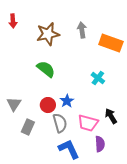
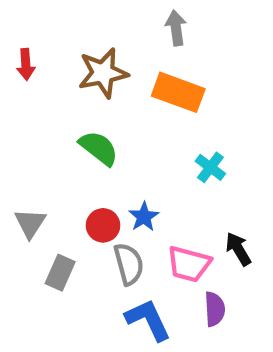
red arrow: (13, 21) -> (26, 64), moved
gray arrow: (82, 30) -> (176, 28), moved
orange rectangle: (111, 43) -> (178, 92), moved

